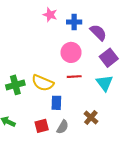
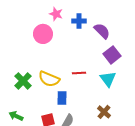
pink circle: (71, 52) -> (43, 34), moved
green cross: (15, 85) -> (23, 81), turned -30
brown cross: (91, 117) -> (104, 112), moved

